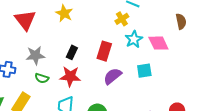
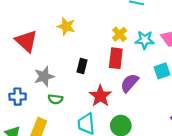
yellow cross: (122, 19) -> (119, 34), moved
cyan star: (134, 39) -> (145, 40), turned -30
red star: (70, 76) -> (100, 96), moved, turned -30

